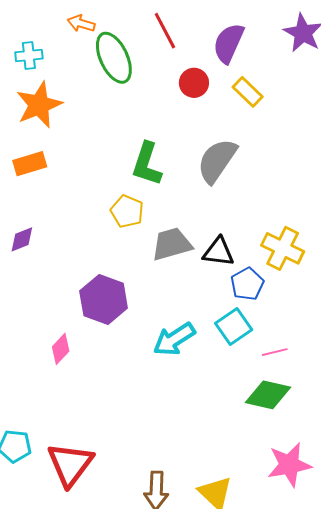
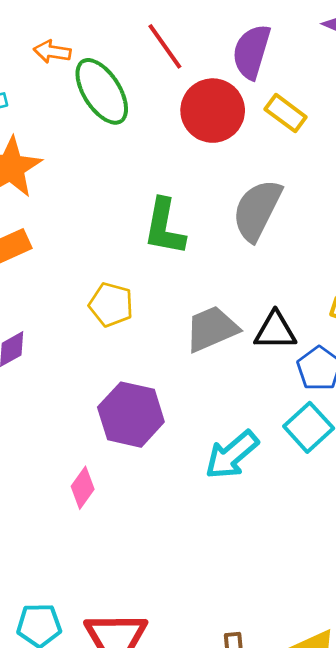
red circle: (194, 83) -> (213, 111), size x1.6
yellow pentagon: (127, 211) -> (111, 305), moved

